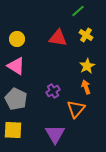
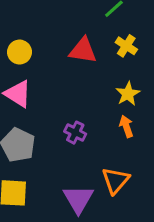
purple cross: (53, 91) -> (75, 133), turned -32
orange triangle: (76, 109) -> (115, 181), moved

